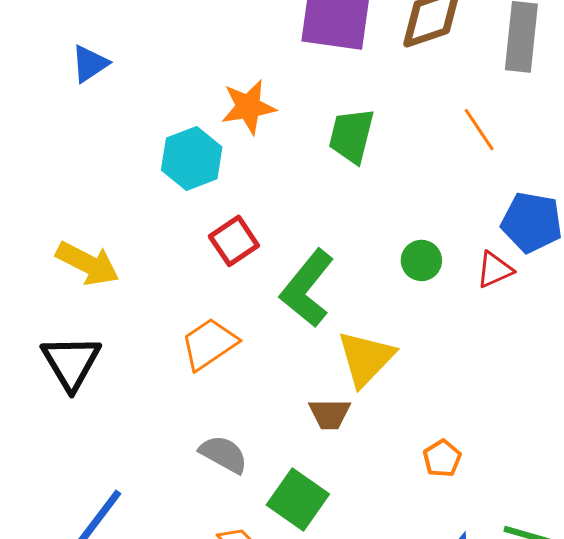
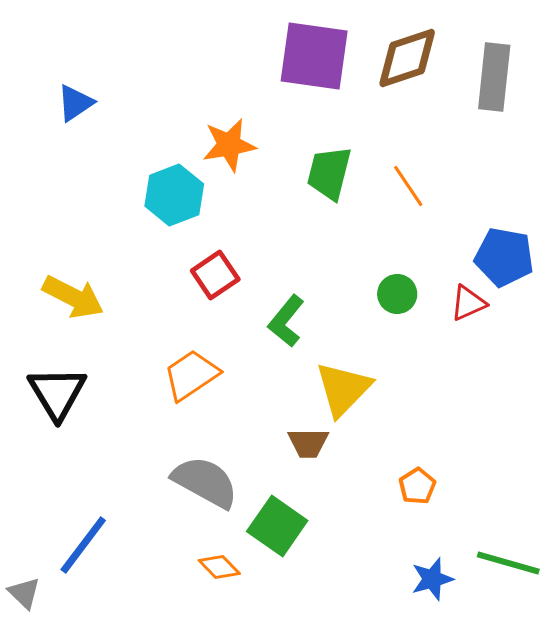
orange line: (479, 130) -> (408, 186), moved
green L-shape: (307, 288) -> (286, 321), size x0.7
gray semicircle: (224, 454) -> (205, 482), size x1.4

